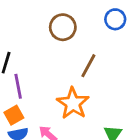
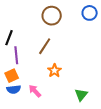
brown line: (88, 66) -> (45, 46), moved
orange star: (73, 103) -> (54, 71), size x0.6

